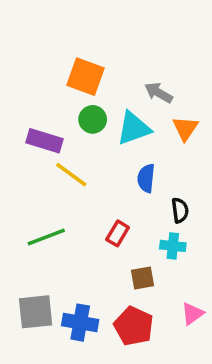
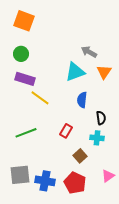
orange square: (86, 77) -> (24, 21), moved
green circle: (93, 119) -> (21, 54), moved
brown square: (143, 278) -> (80, 156), turned -32

